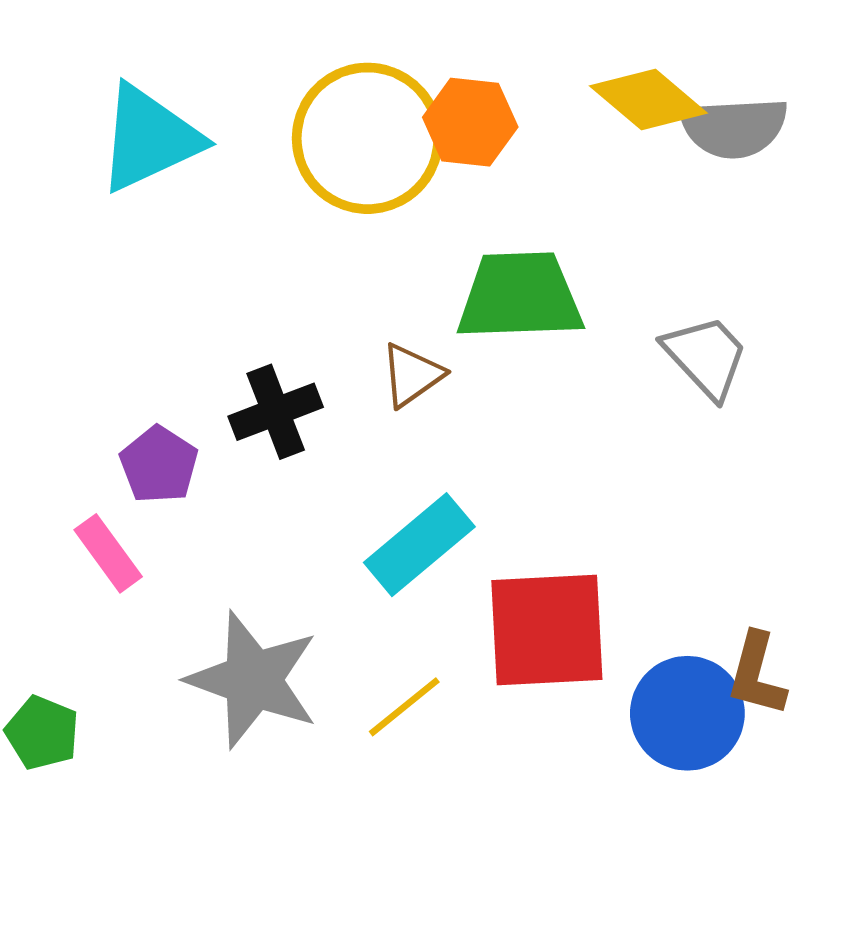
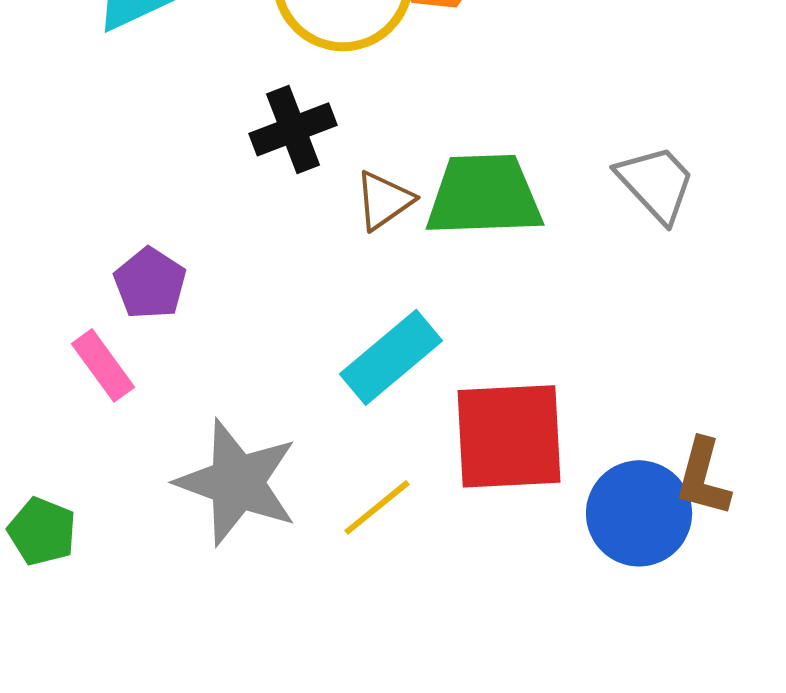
green trapezoid: (520, 296) -> (484, 195), moved
black cross: (276, 412) -> (293, 129), moved

